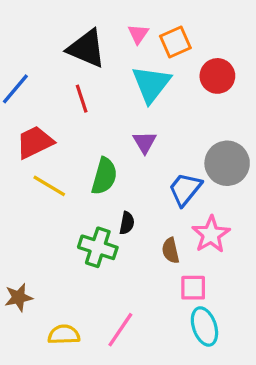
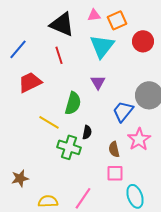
pink triangle: (138, 34) -> (94, 15), turned 48
yellow line: (49, 186) -> (49, 122), moved
pink square: (193, 288) -> (115, 173), moved

